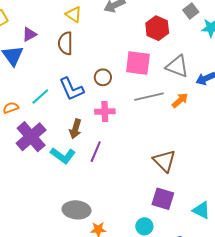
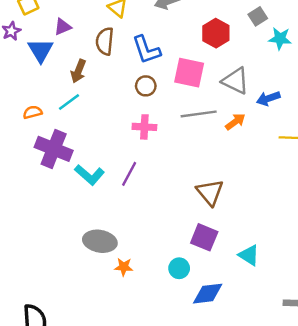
blue L-shape: (71, 89) -> (146, 50), moved
brown arrow: (75, 129) -> (78, 71), moved
purple cross: (31, 137) -> (54, 149), turned -32

